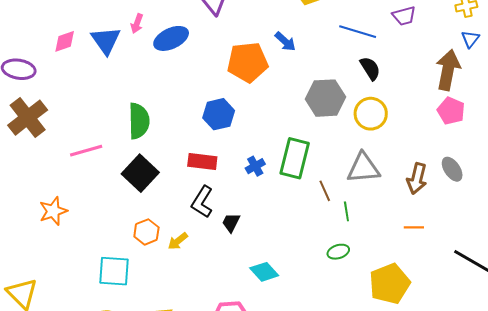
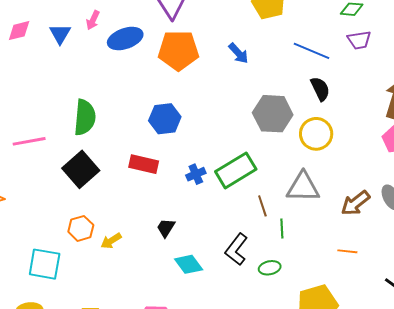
blue triangle: (106, 40) -> (60, 34), size x0.7
orange pentagon: (248, 62) -> (178, 50), moved
green rectangle: (295, 158) -> (236, 170), turned 39
brown arrow: (417, 179) -> (355, 203), turned 32
black L-shape: (202, 202) -> (236, 249), moved
cyan diamond: (264, 272) -> (189, 264), moved

